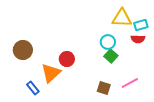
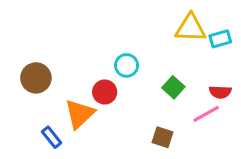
red semicircle: (138, 39) -> (220, 92), moved
cyan circle: (108, 42) -> (127, 65), moved
pink line: (130, 83) -> (206, 114), moved

